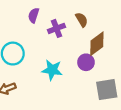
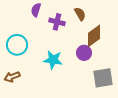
purple cross: (56, 28) -> (57, 22), turned 35

